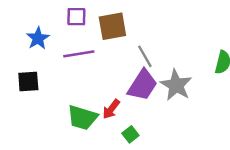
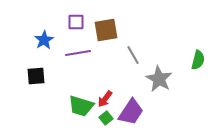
purple trapezoid: (142, 85) -> (131, 112), moved
green square: (130, 134) -> (106, 118), moved

